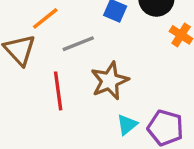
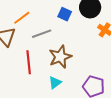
cyan triangle: (127, 125) -> (55, 83), moved

